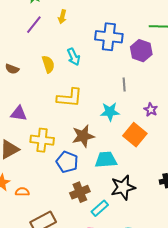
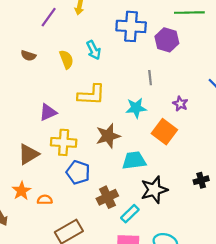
brown semicircle: (12, 69) -> (28, 56), moved
purple triangle: (19, 113) -> (48, 112), moved, turned -30
blue pentagon: (67, 162) -> (78, 172), moved

